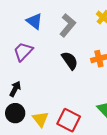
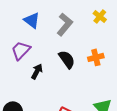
black arrow: (15, 89) -> (37, 71), moved

